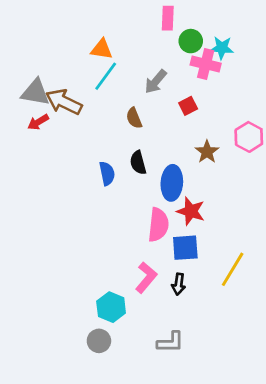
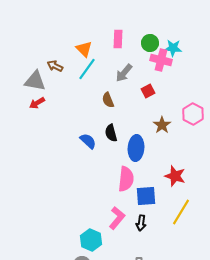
pink rectangle: (168, 18) -> (118, 39), moved
orange triangle: (102, 49) -> (84, 49), turned 36
brown arrow: (64, 102) -> (55, 66), moved, size x0.6
blue semicircle: (107, 173) -> (88, 141), turned -36
red star: (191, 211) -> (175, 176), moved

